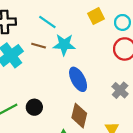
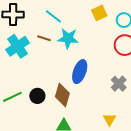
blue ellipse: (78, 79) -> (80, 72), turned 45
brown diamond: (79, 116) -> (62, 95), moved

